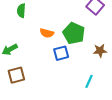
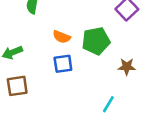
green pentagon: (74, 33) -> (96, 41), turned 30
blue square: (61, 53) -> (63, 64), moved

